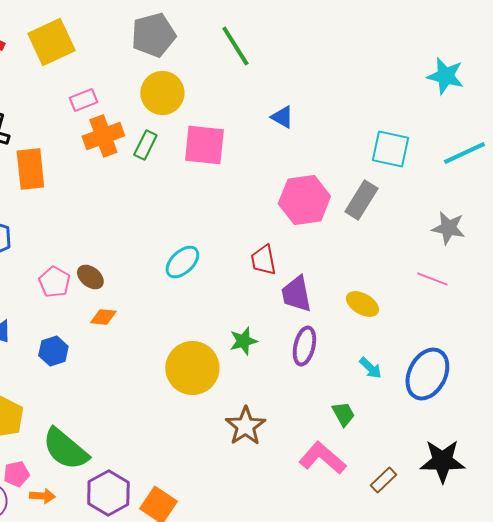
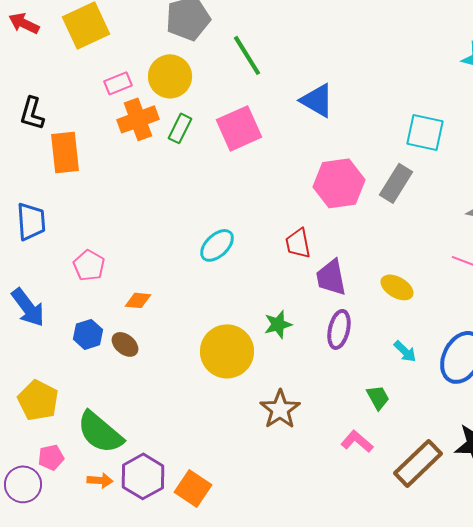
green line: (235, 46) -> (247, 55), moved
yellow circle: (162, 93) -> (170, 76), moved
blue triangle: (282, 117) -> (317, 100), size x1.5
pink square: (204, 145) -> (239, 128), turned -30
brown ellipse: (90, 277) -> (125, 344), moved
pink L-shape: (322, 458) -> (357, 441), size x0.7
brown rectangle: (383, 480) -> (418, 463), size x1.8
orange arrow: (42, 496) -> (100, 480), moved

